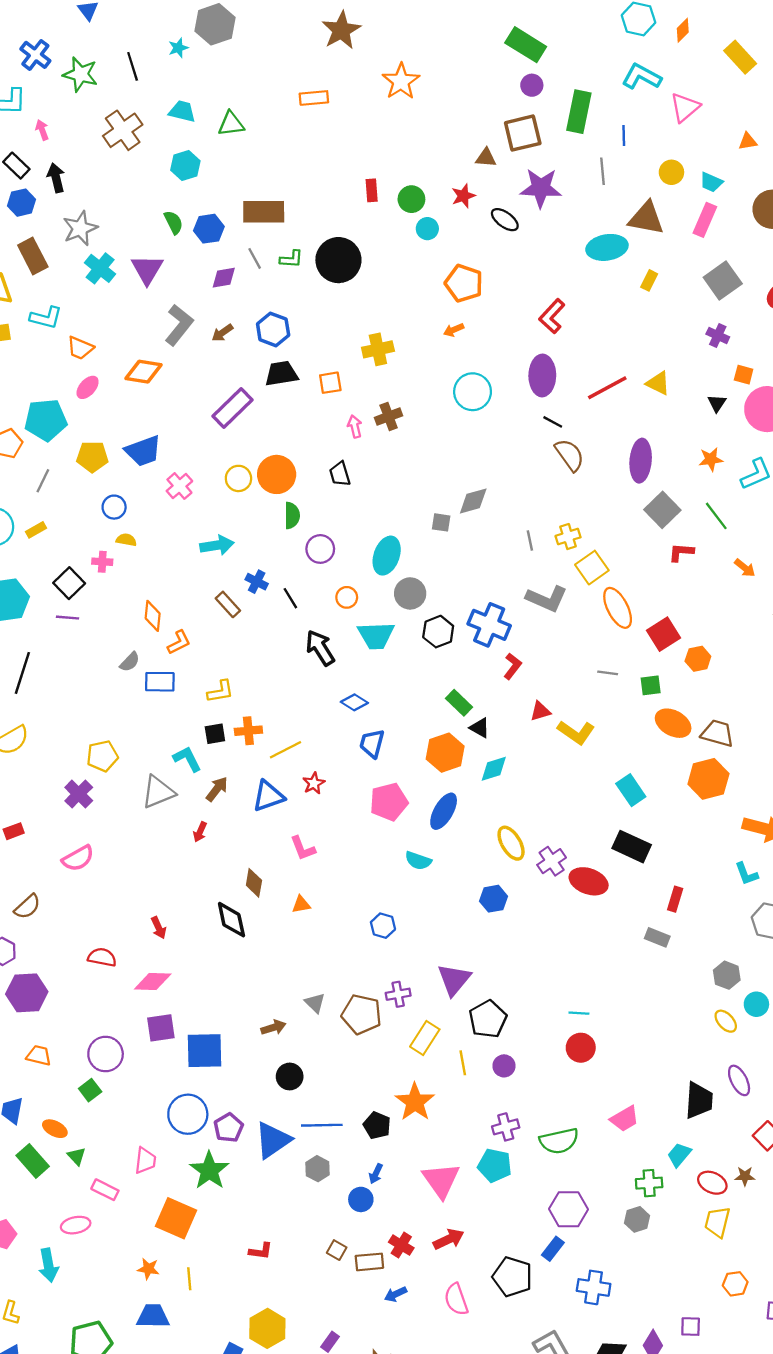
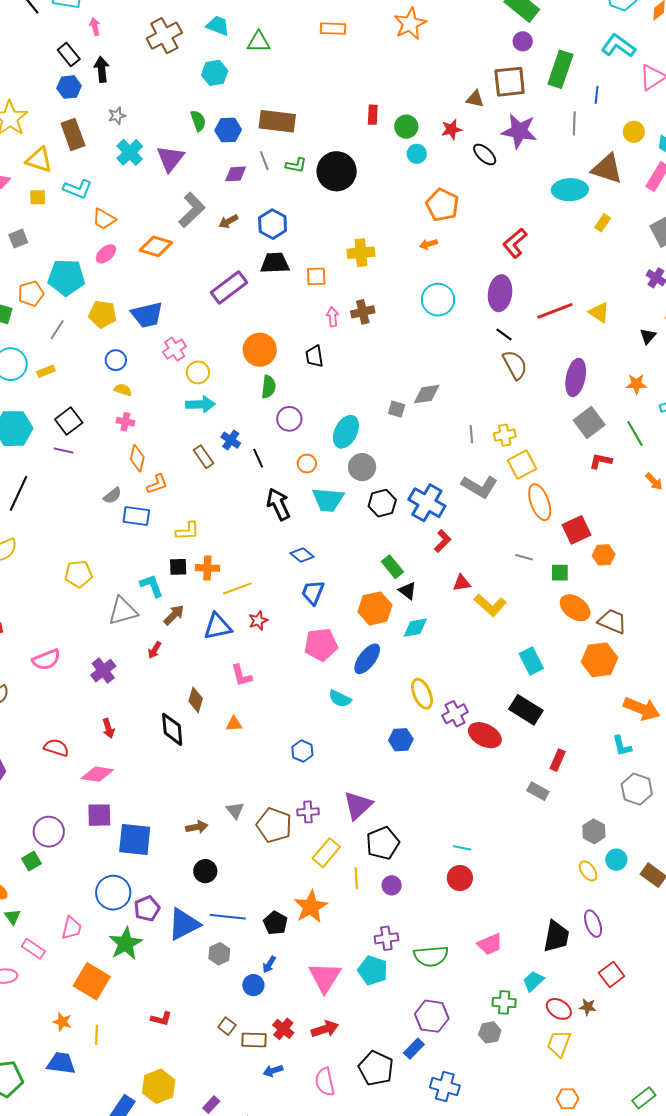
gray star: (80, 228) -> (117, 116), size x0.6
yellow circle: (238, 478) -> (198, 372), moved
pink cross: (102, 562) -> (125, 422), moved
purple cross: (79, 794) -> (103, 671), moved

